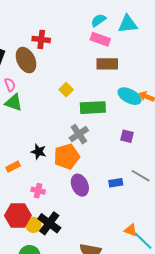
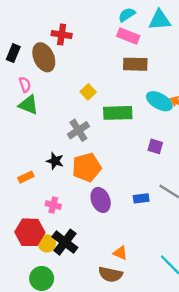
gray cross: (79, 134) -> (78, 130), moved
orange triangle: (131, 230) -> (120, 253), moved

